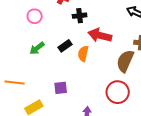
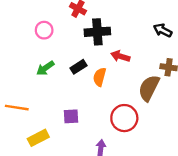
black cross: (80, 16) -> (97, 32), size x1.5
red arrow: (100, 35) -> (120, 56), size x0.7
red circle: (118, 92) -> (124, 118), moved

